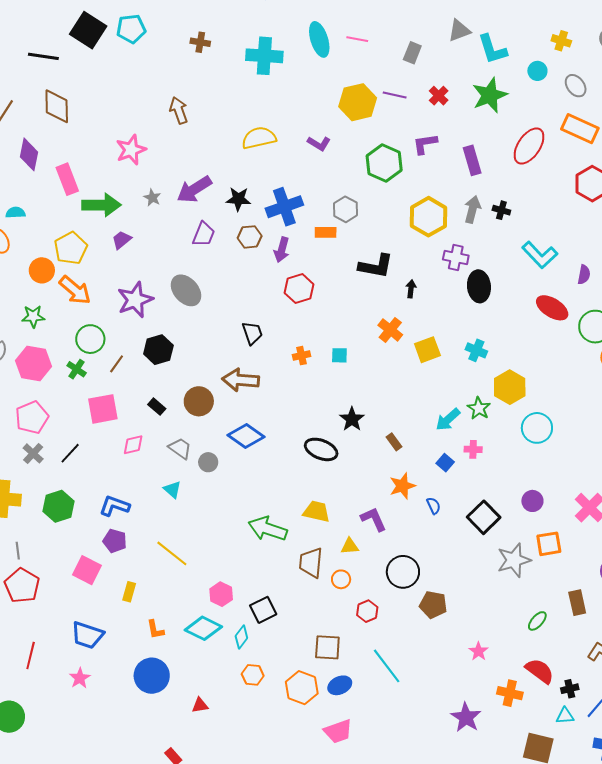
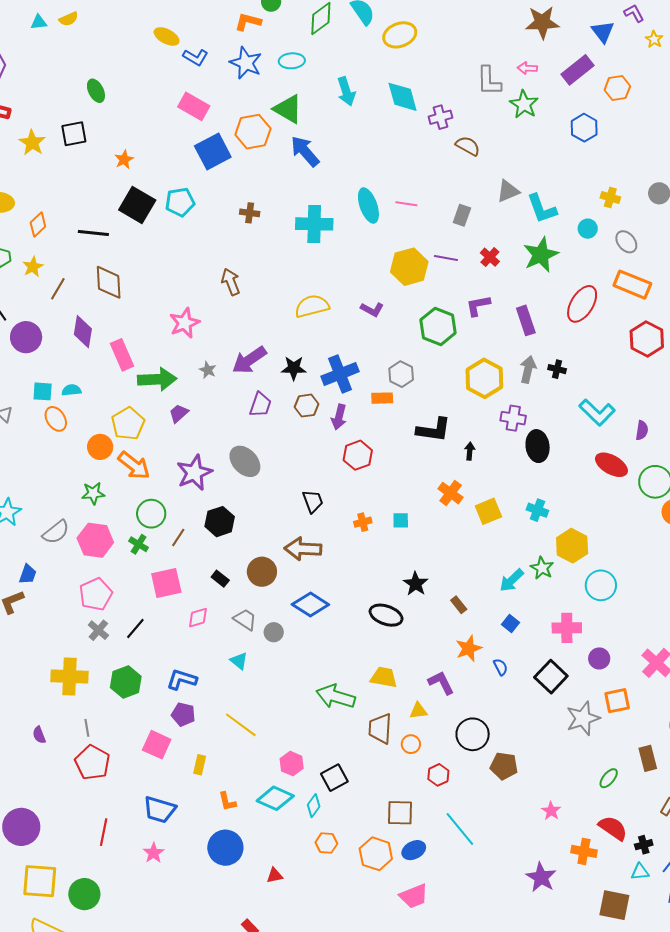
pink cross: (473, 449) -> (567, 628), moved, size x1.6

